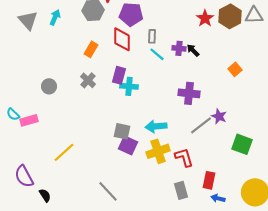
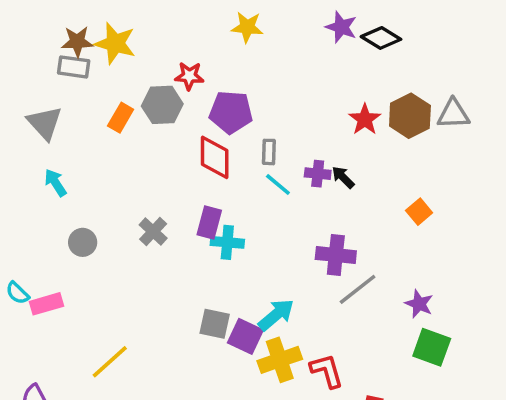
cyan arrow: (55, 17) -> (55, 183), moved, turned -56
orange rectangle: (91, 49) -> (121, 118), moved
purple star: (219, 116) -> (419, 304), moved
gray line: (201, 125) -> (358, 289), moved
cyan arrow: (156, 126) -> (276, 315), turned 145
purple square: (128, 145) -> (245, 336), moved

